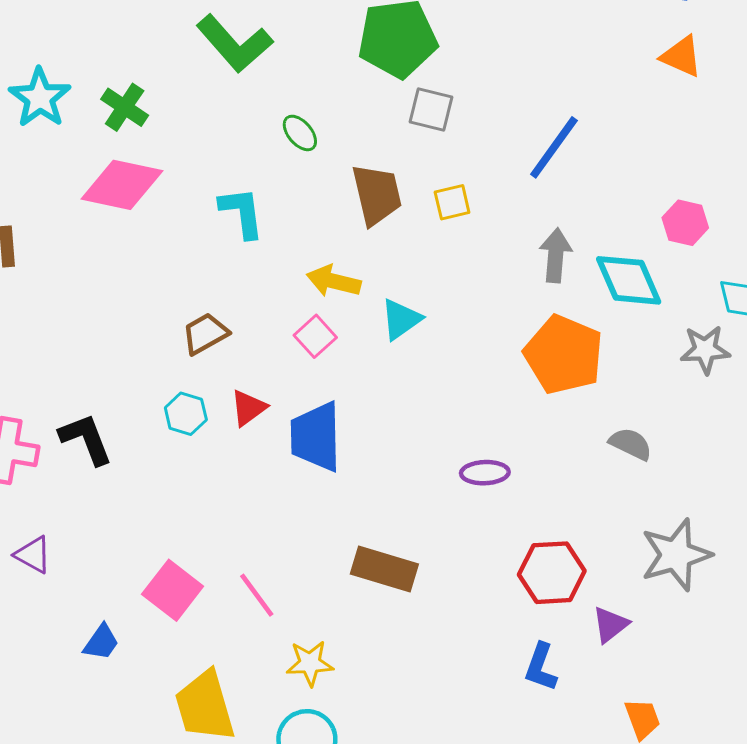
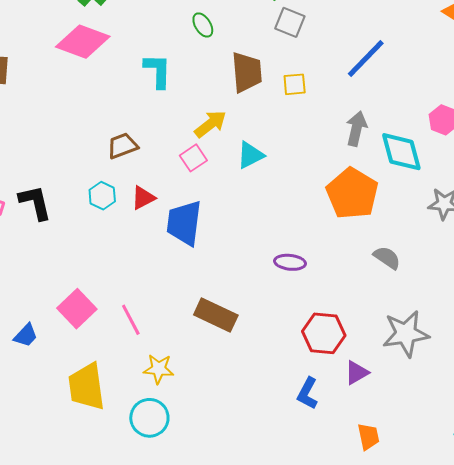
yellow arrow: (334, 281) -> (210, 124), turned 120

